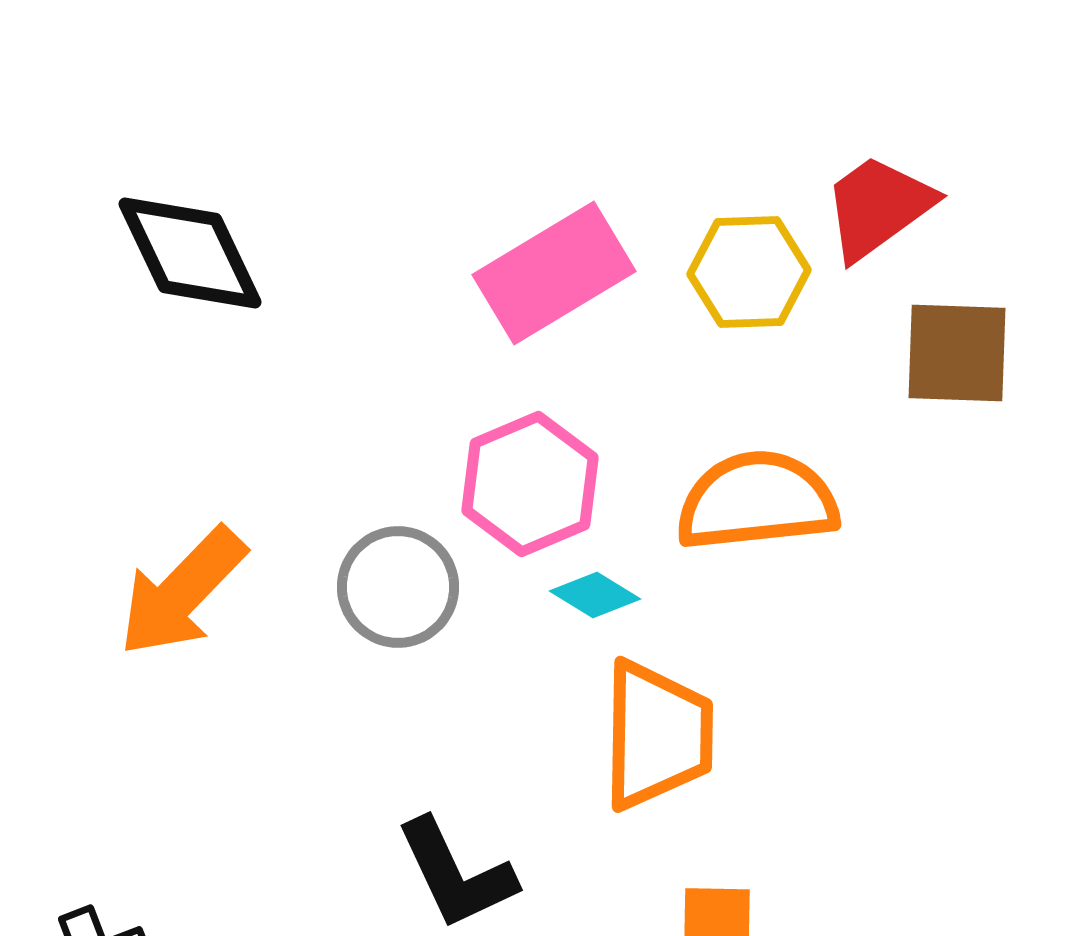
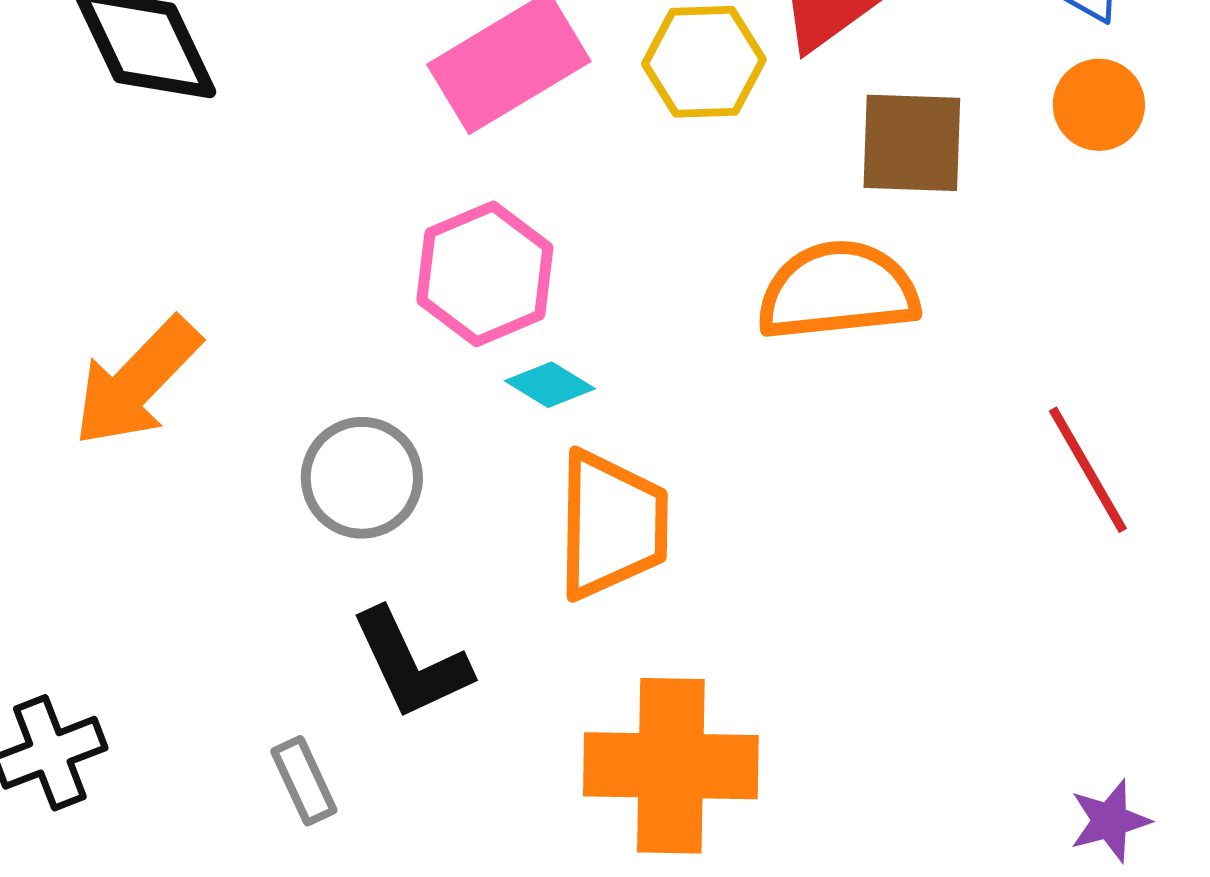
orange semicircle: (757, 501) -> (838, 291), moved
gray circle: (398, 587) -> (362, 478), moved

